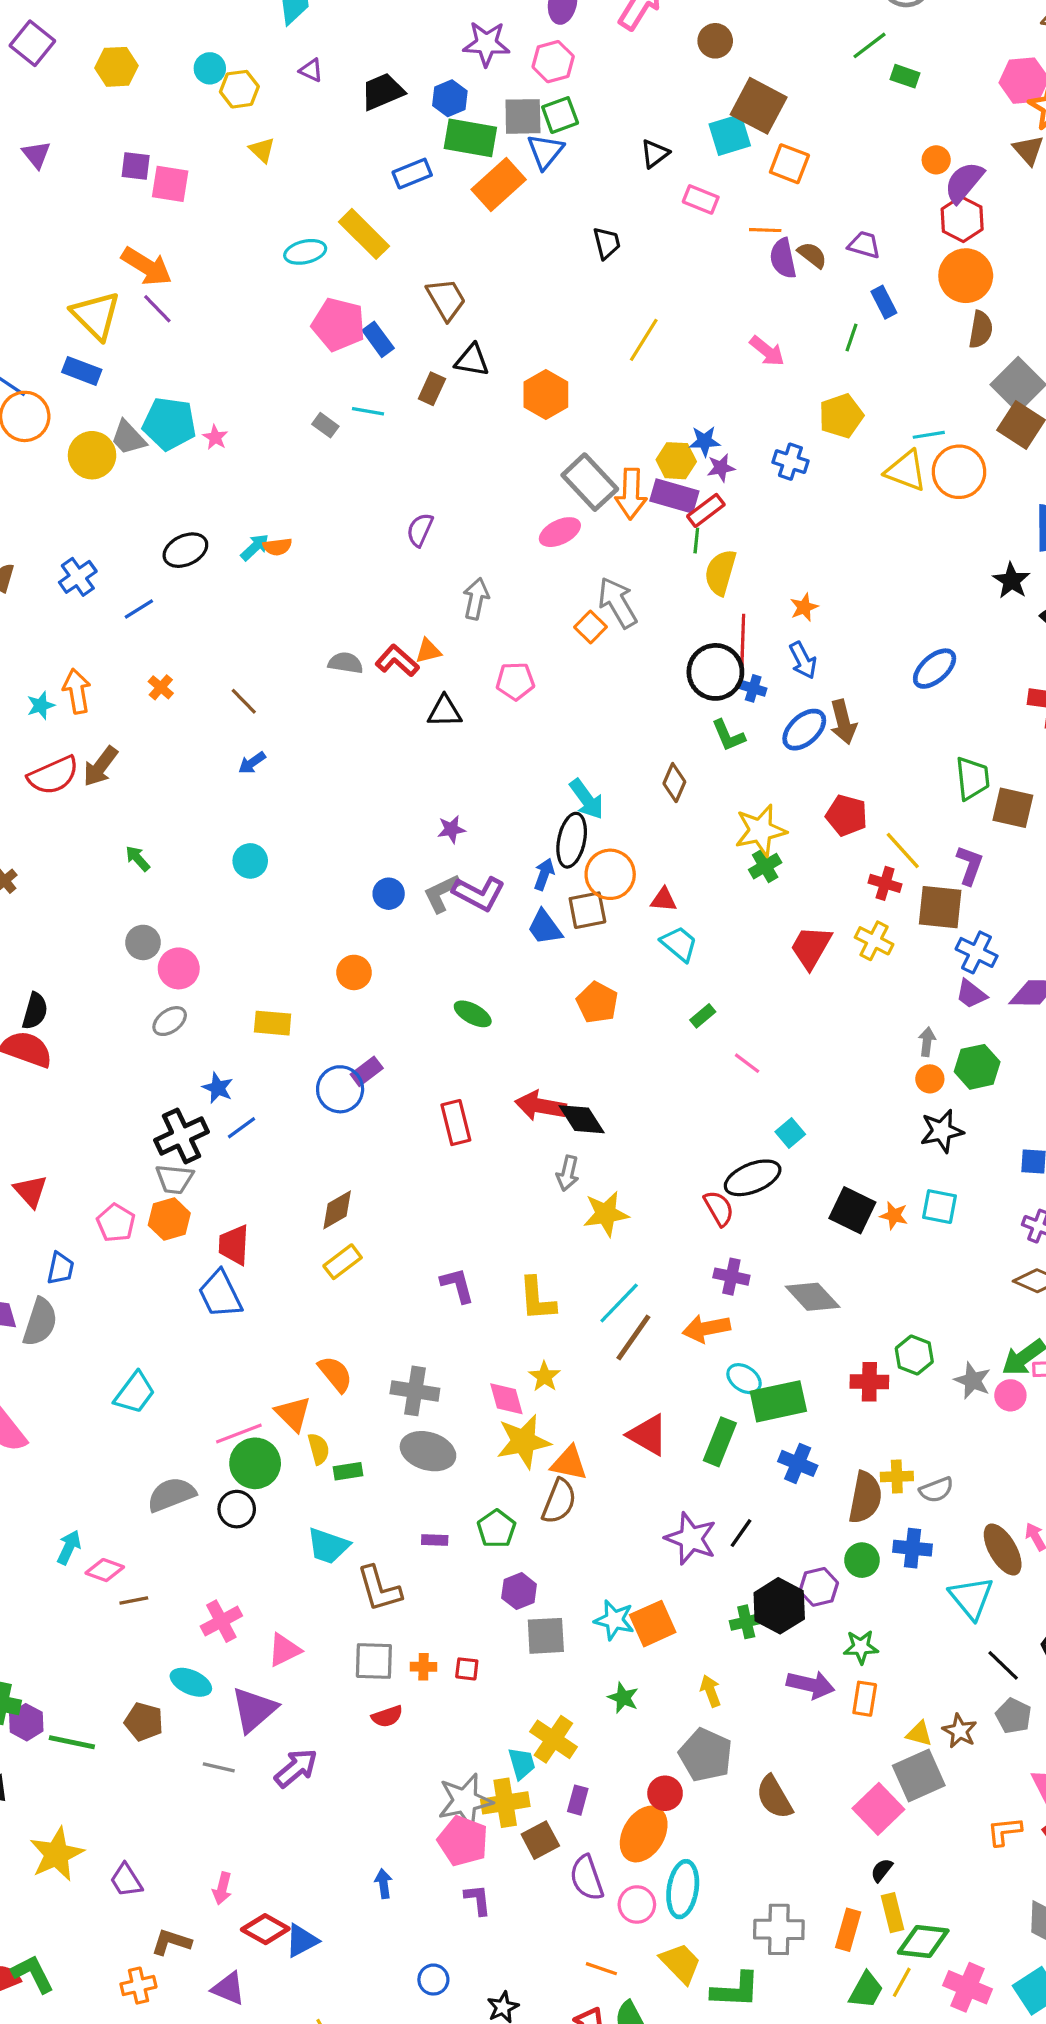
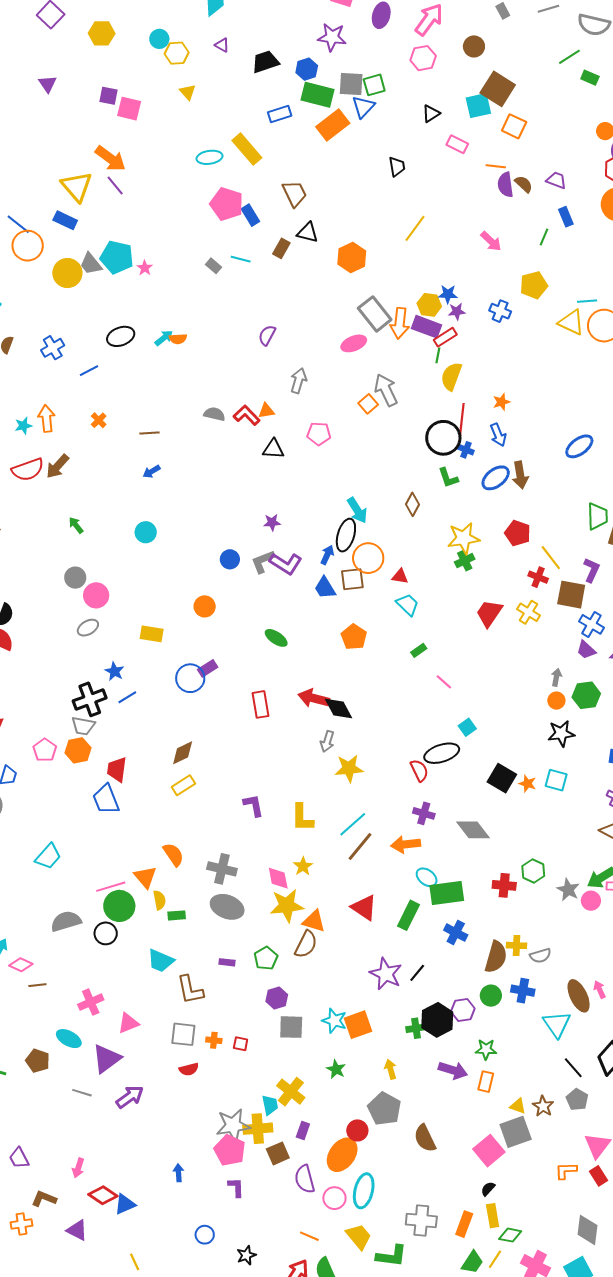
pink hexagon: (553, 62) -> (423, 58), moved
brown line: (244, 701) -> (149, 433), turned -54
green diamond: (923, 1942) -> (510, 1235), size x0.7

